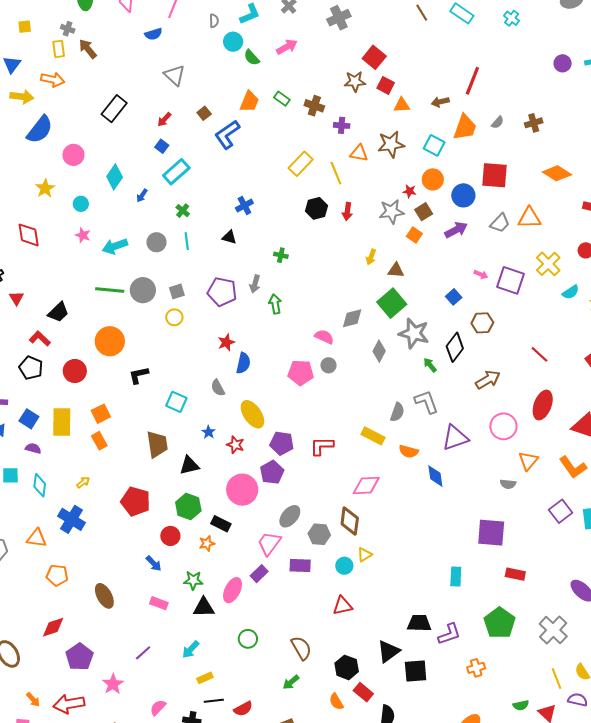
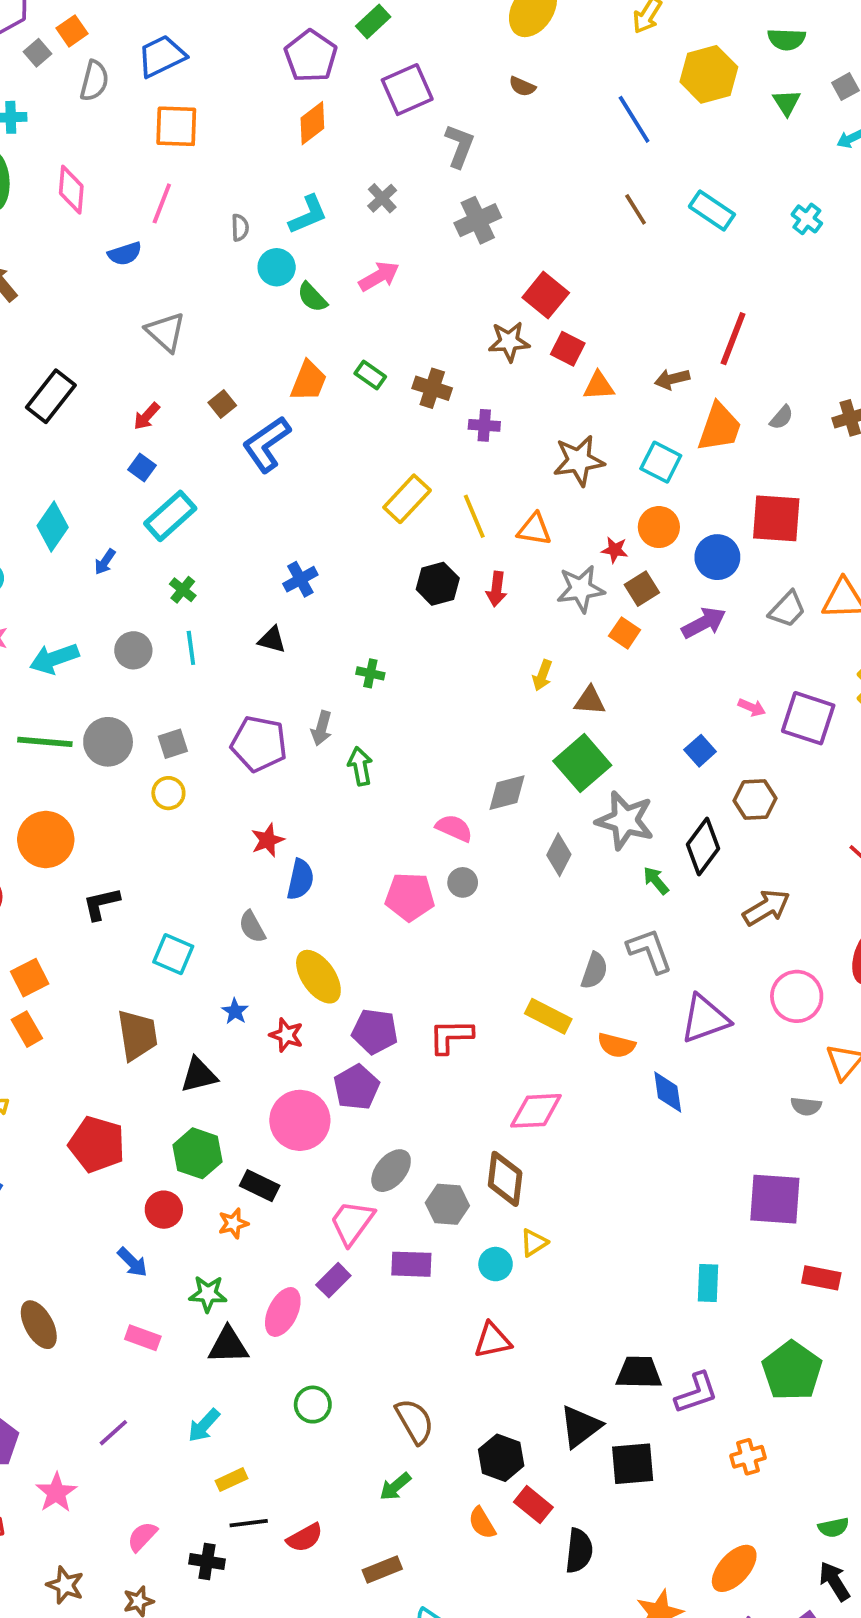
orange triangle: (359, 153) -> (534, 529), moved

